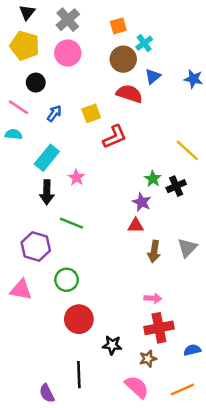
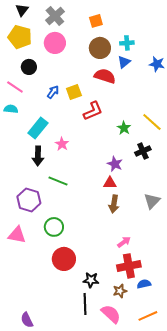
cyan cross: (144, 43) -> (127, 43), moved, turned 32
blue arrow: (54, 113) -> (53, 92), moved
green star: (153, 179) -> (124, 128), moved
brown arrow: (154, 251) -> (114, 204), moved
pink arrow: (153, 298) -> (124, 242), turned -40
blue semicircle: (192, 350) -> (144, 284), moved
black line: (79, 375) -> (85, 304), moved
purple semicircle: (47, 393) -> (27, 320), moved

